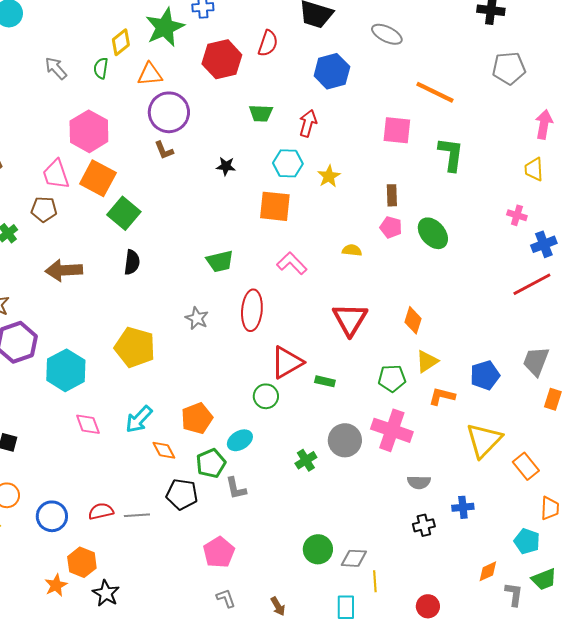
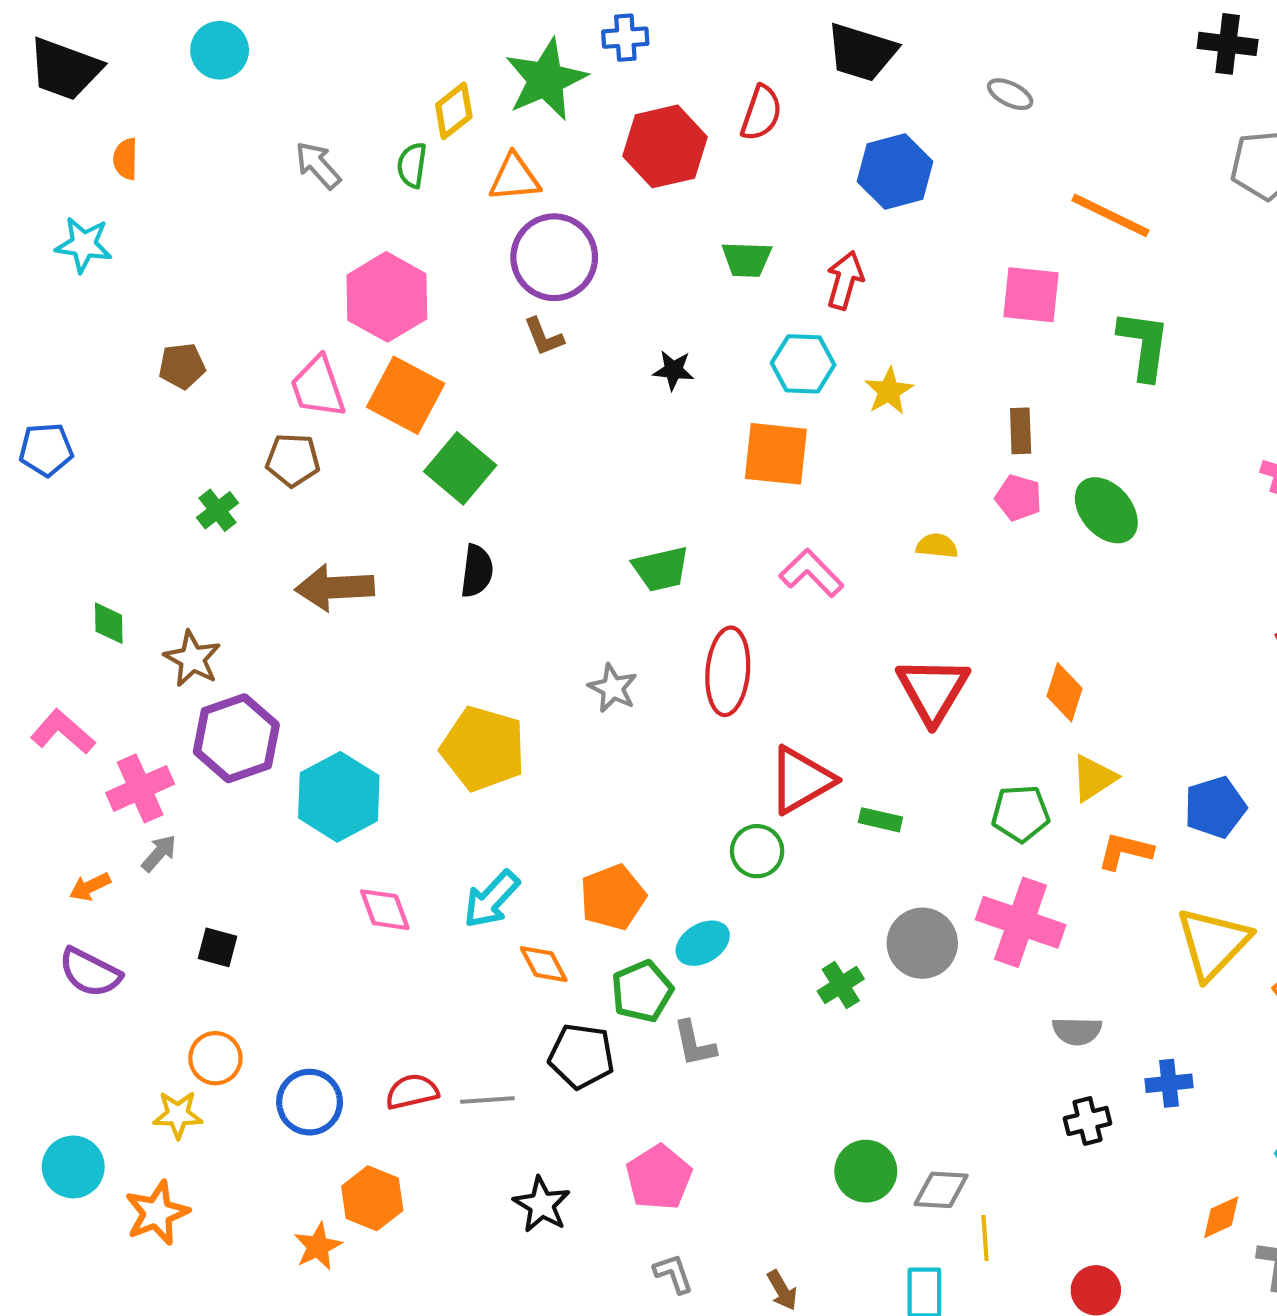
gray ellipse: (387, 34) -> (1010, 94), size x0.7
black star: (106, 593) -> (542, 1205), moved

